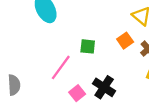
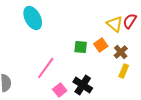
green square: (88, 46) -> (81, 47), moved

